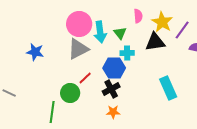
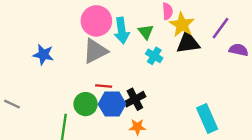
yellow star: (162, 22) -> (182, 25), moved
cyan cross: (127, 53) -> (154, 56), turned 32
blue hexagon: (114, 68) -> (112, 104), moved
red line: (85, 78) -> (104, 86), turned 48
cyan rectangle: (168, 88) -> (207, 119), moved

